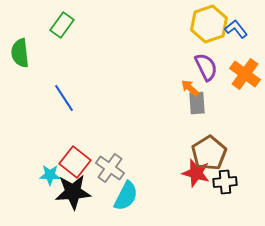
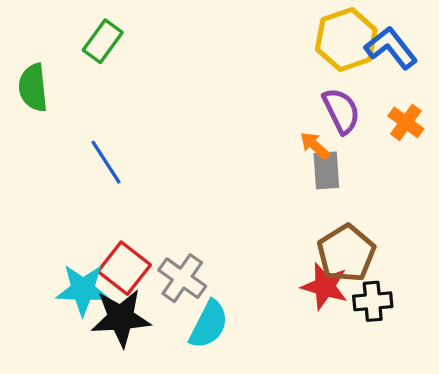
blue L-shape: (236, 29) -> (391, 48), size x1.4
orange cross: (245, 74) -> (406, 122), size x0.7
cyan star: (50, 175) -> (83, 290), size x1.5

